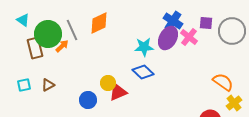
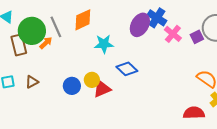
purple square: (206, 23) -> (197, 37), moved, turned -32
purple ellipse: (168, 38) -> (140, 25), moved
cyan star: (144, 47) -> (104, 44), moved
blue circle: (88, 100) -> (72, 86), moved

